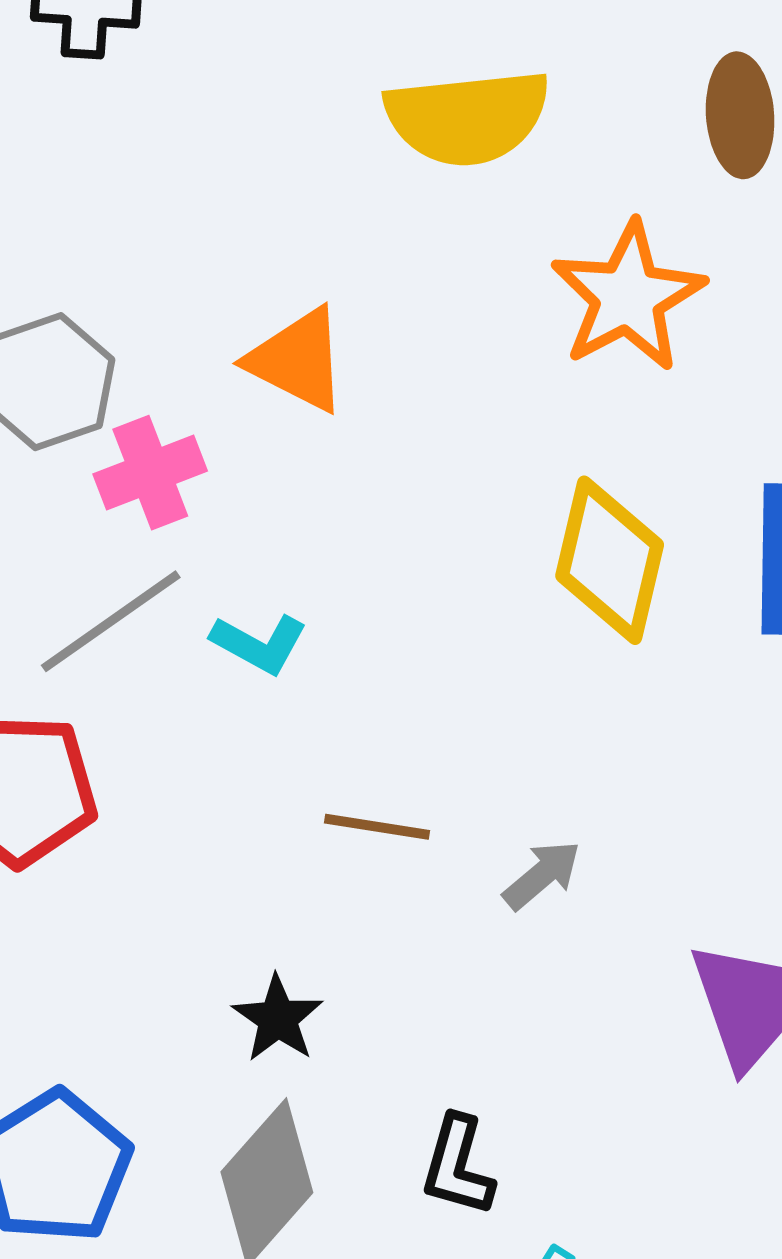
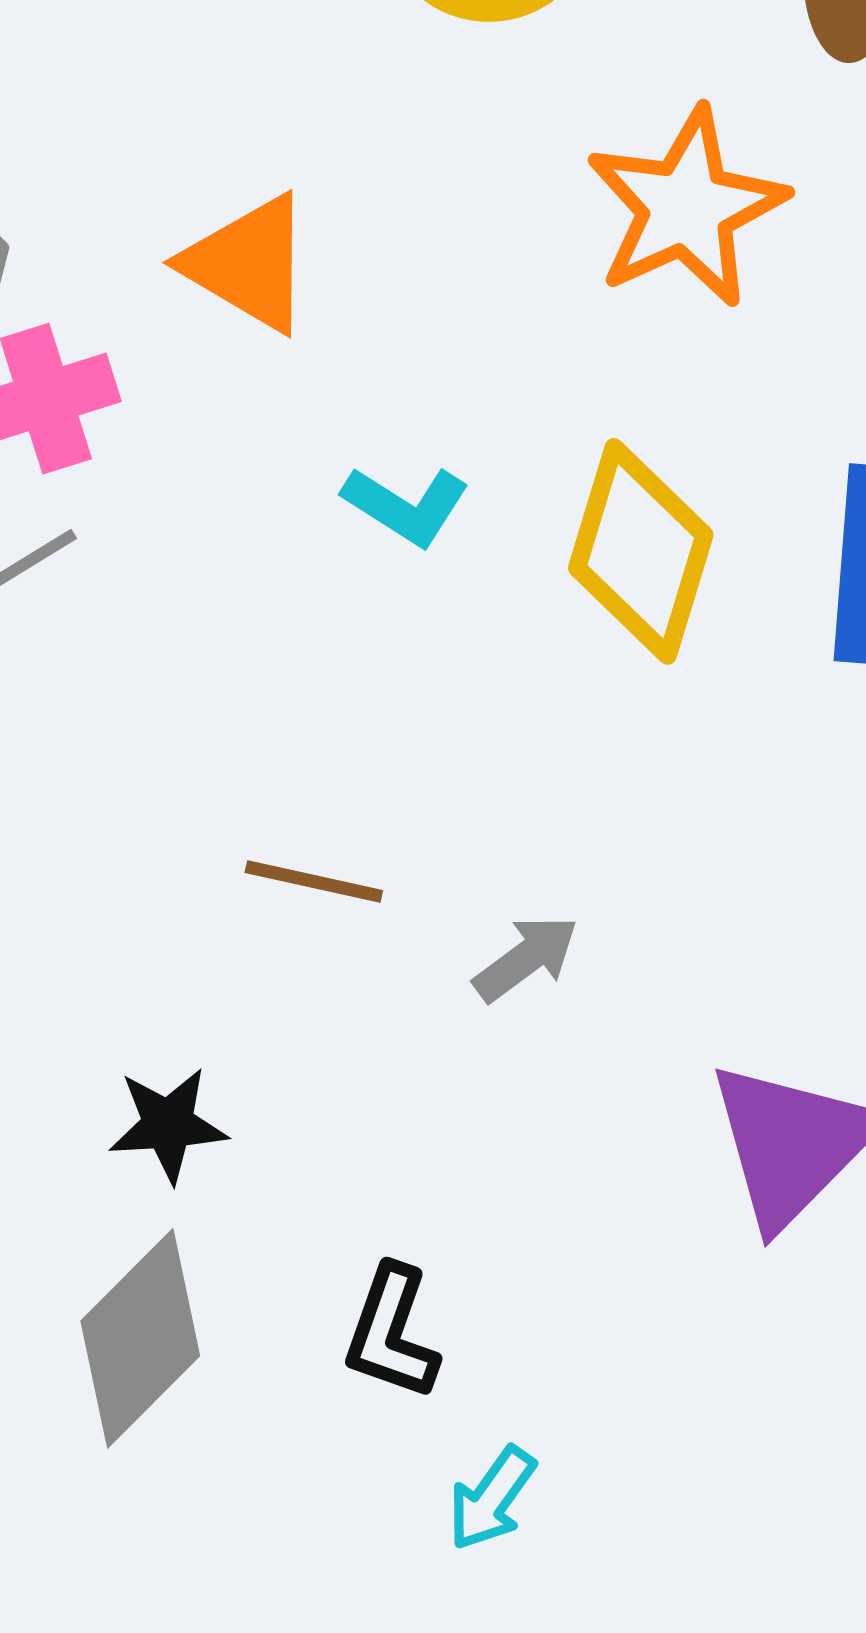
cyan L-shape: (259, 644) -> (406, 506), moved
black star: (278, 1019) -> (168, 1125), turned 30

